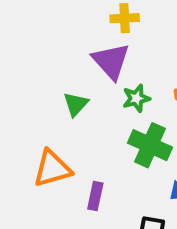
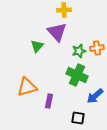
green star: (136, 98) -> (79, 51), moved
green triangle: (76, 104) -> (37, 46), moved

